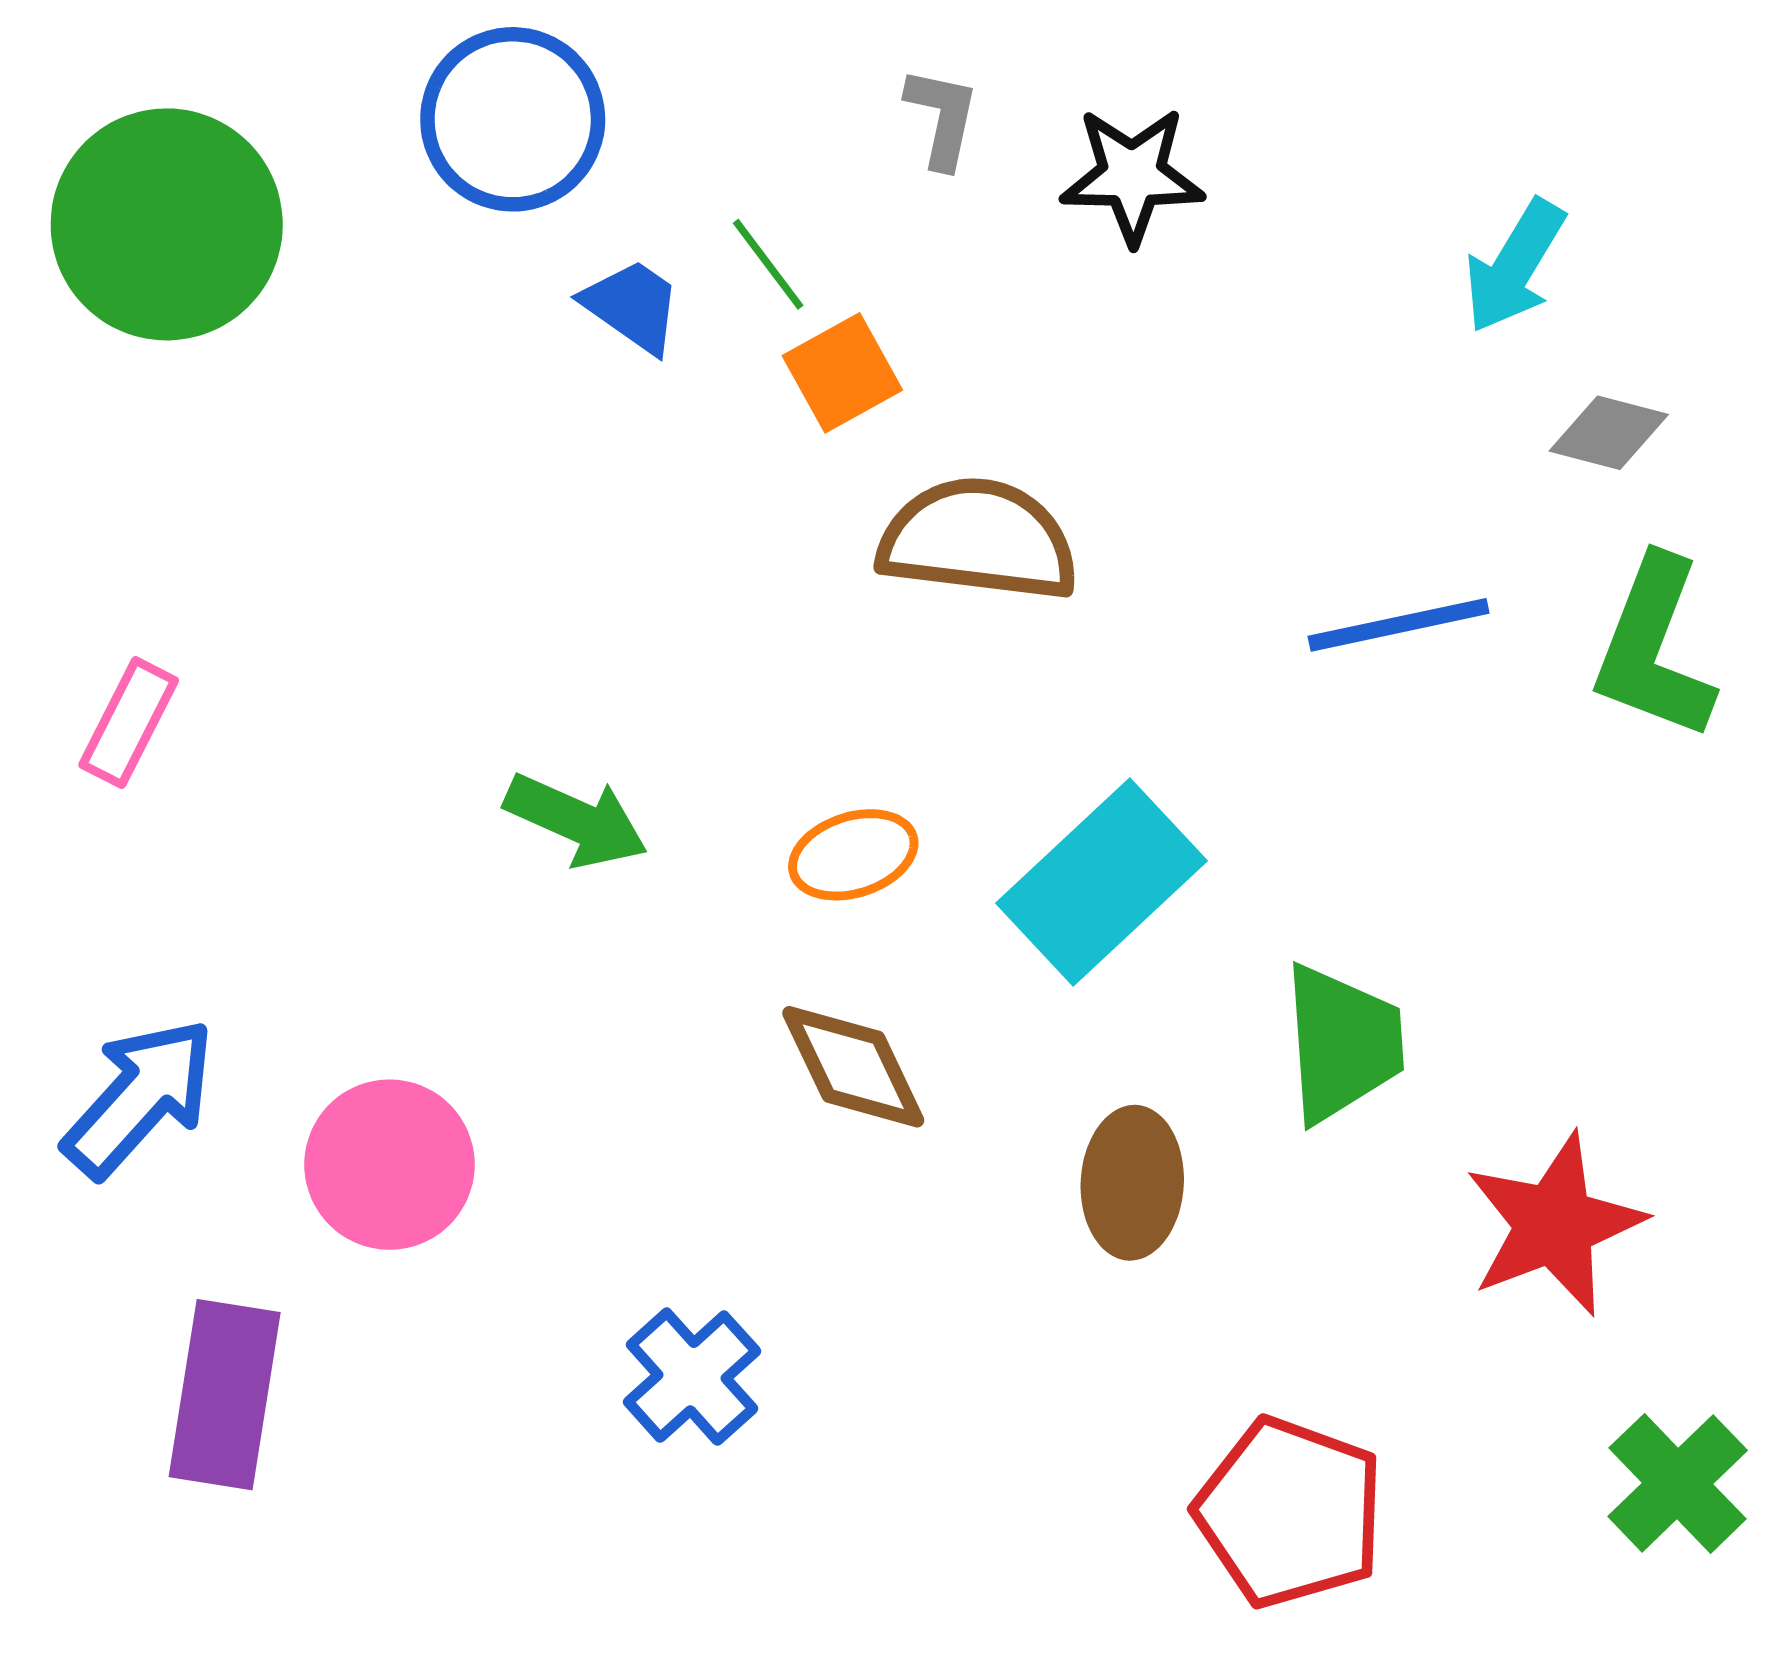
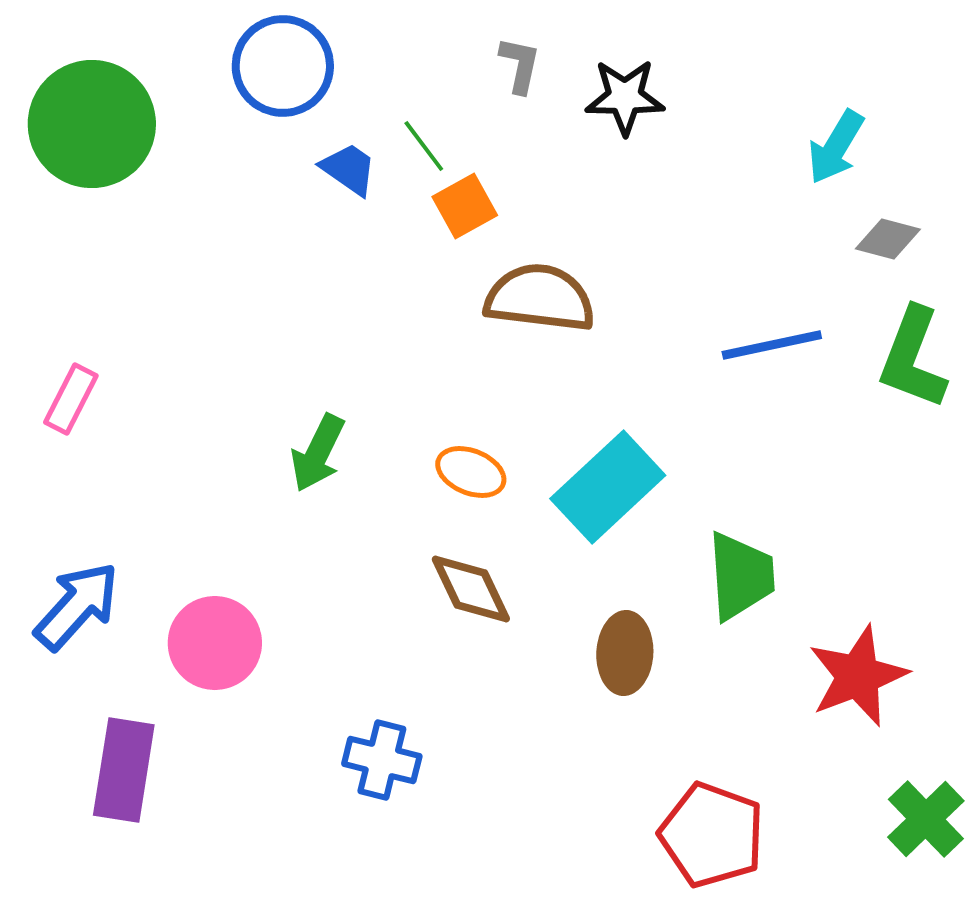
green arrow: (576, 820) -> (318, 453), turned 92
orange ellipse: (853, 855) -> (471, 472), turned 40
blue cross: (692, 1377) -> (382, 760), turned -34

